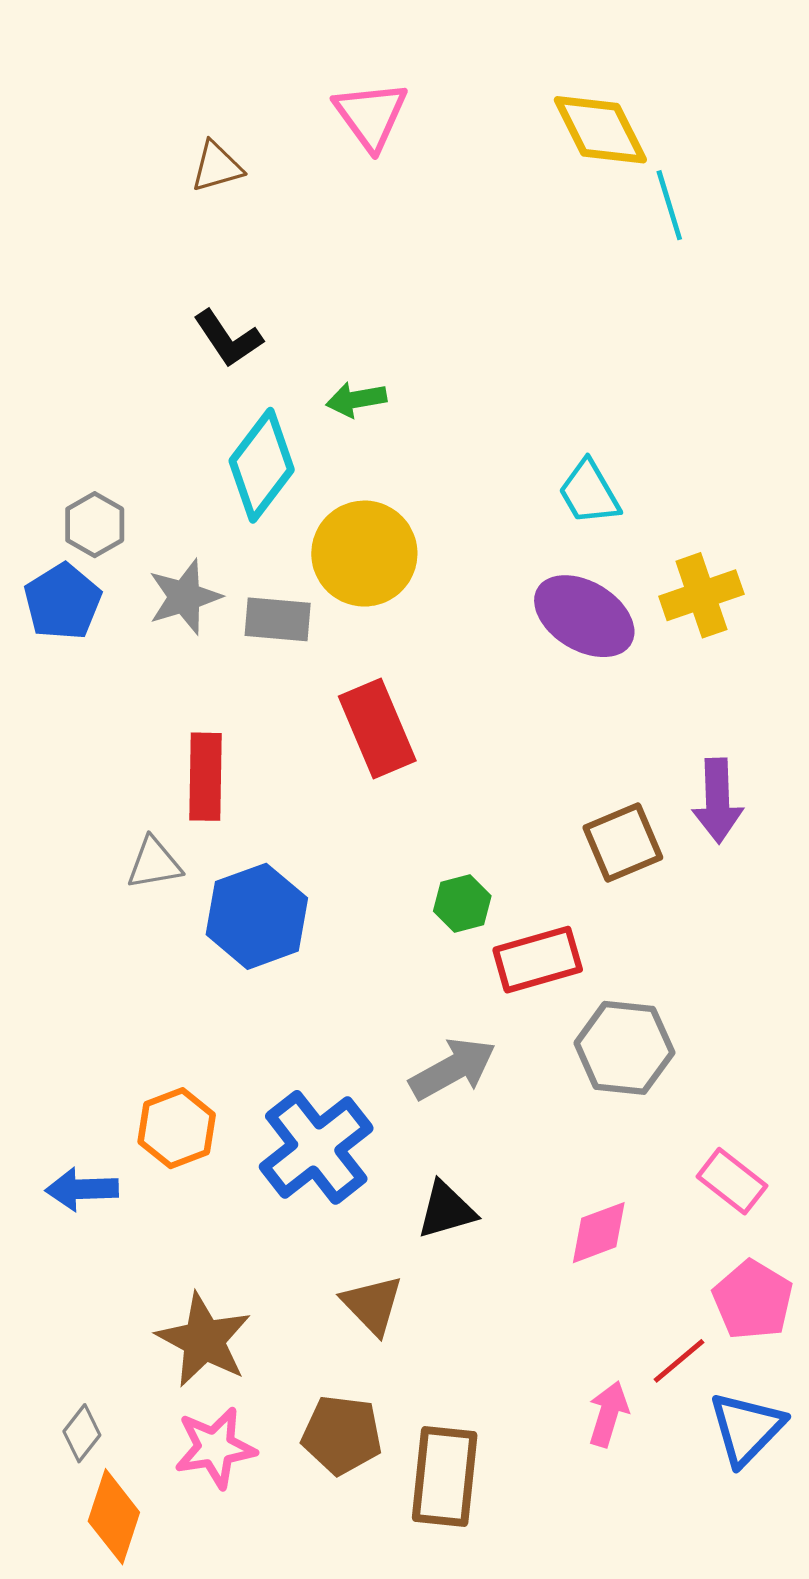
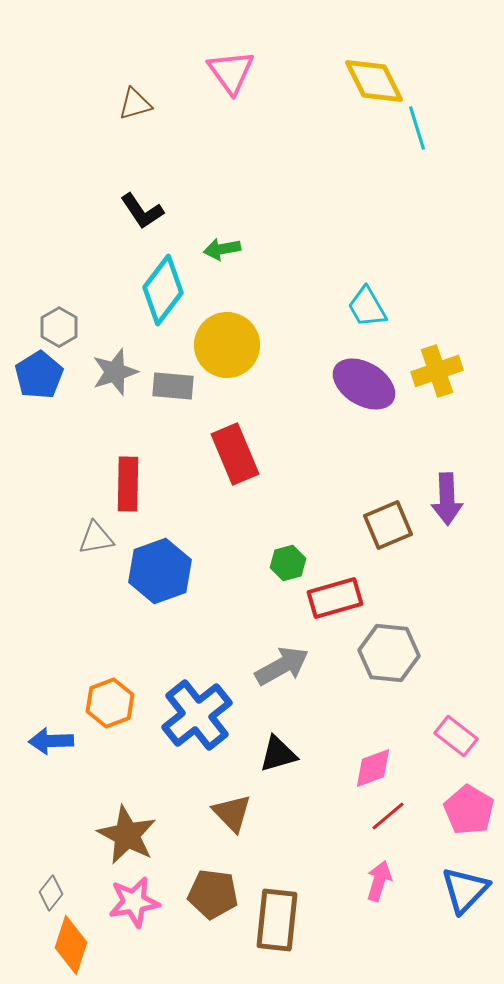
red line: (679, 1361) -> (388, 816), moved

